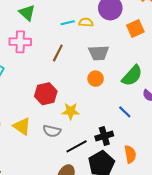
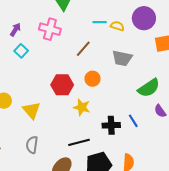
orange circle: (96, 79) -> (92, 79), moved
gray semicircle: (52, 131) -> (32, 145), moved, turned 72
black cross: (104, 136) -> (111, 125), moved

